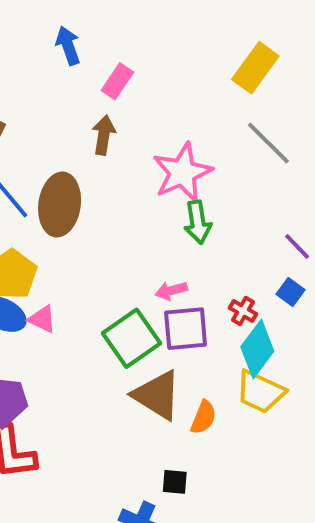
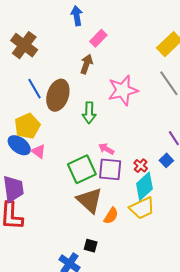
green arrow: (198, 222) -> (89, 113), moved
pink arrow: (171, 291) -> (106, 149), turned 35
yellow trapezoid: (260, 392) -> (142, 208), turned -60

